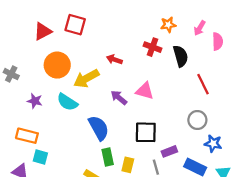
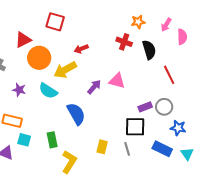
red triangle: (43, 31) -> (23, 40), moved
red arrow: (114, 59) -> (81, 49), moved, turned -40
purple arrow: (119, 98) -> (94, 87), turned 91
black square: (146, 132) -> (135, 127), moved
purple rectangle: (169, 151) -> (145, 107), moved
green rectangle: (108, 157) -> (52, 140), moved

